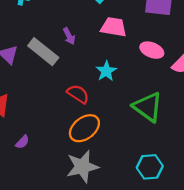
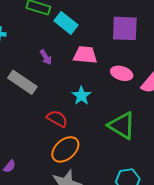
purple arrow: (69, 36) -> (46, 57), moved

